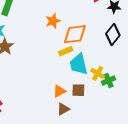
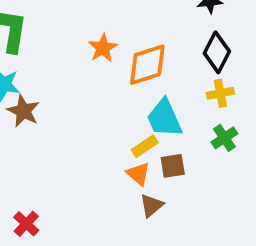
yellow rectangle: (66, 51) -> (145, 146), moved
yellow cross: (98, 73) -> (220, 93), moved, turned -32
orange triangle: (59, 91) -> (138, 174), turned -40

